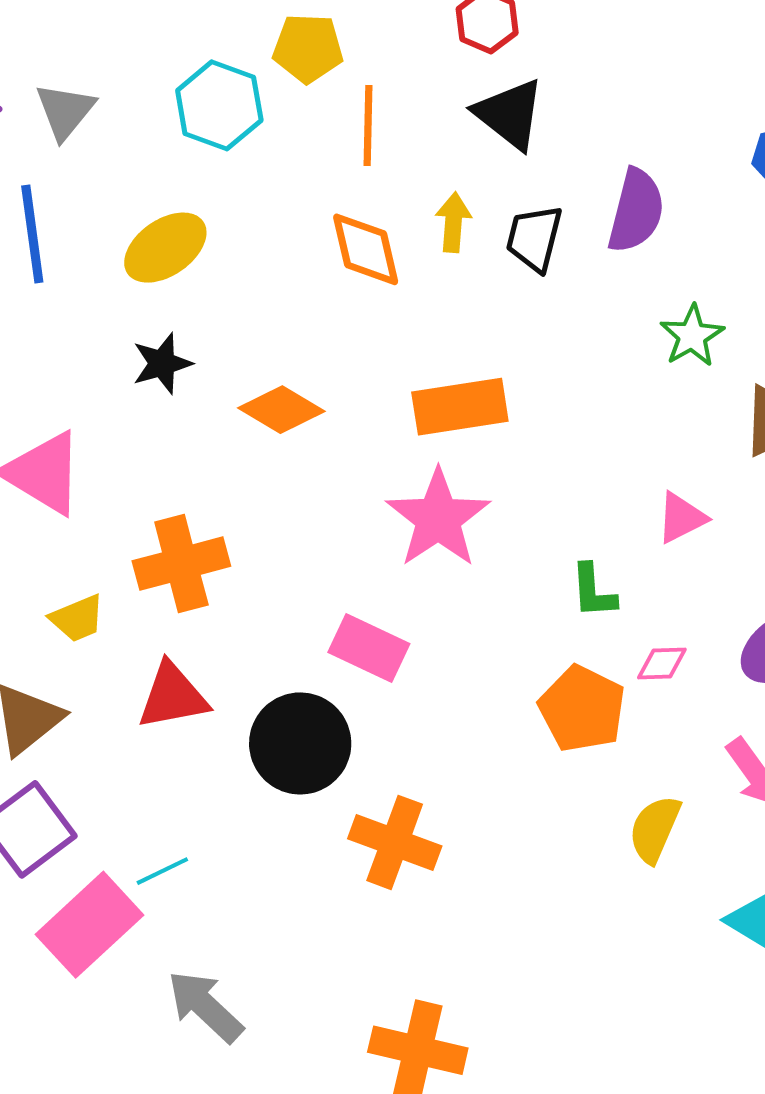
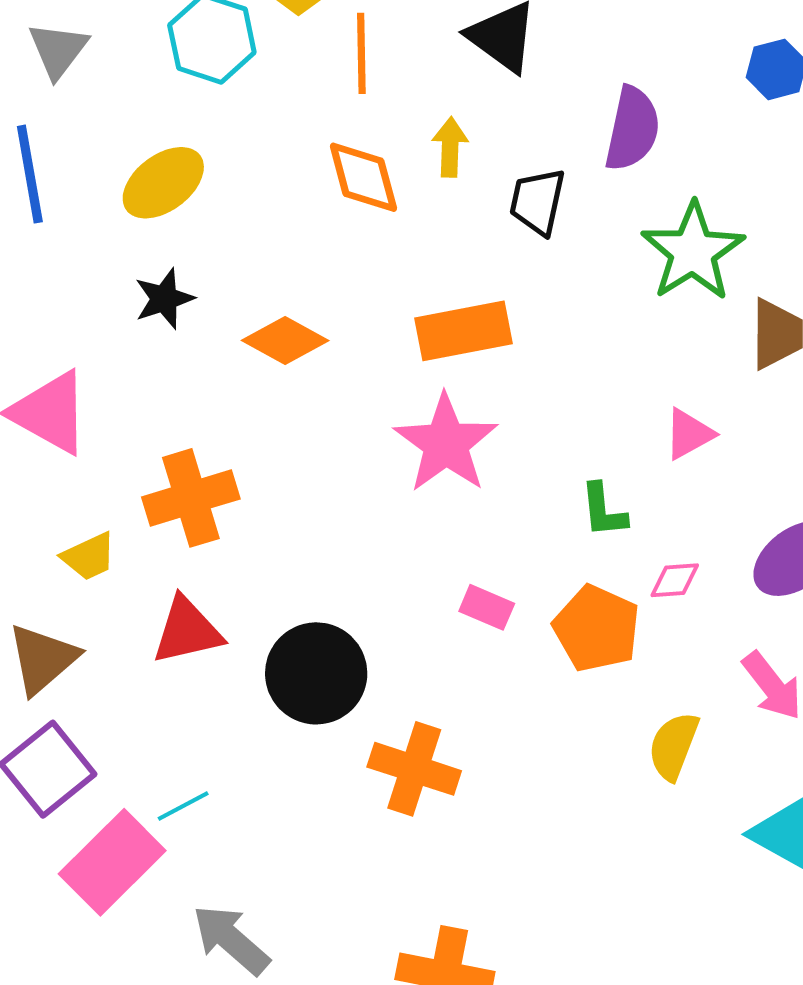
black trapezoid: (534, 238) -> (537, 202), moved
green star: (692, 336) -> (693, 252), size x1.6
pink rectangle: (369, 648) -> (487, 607), moved, size x0.7

